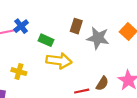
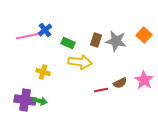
brown rectangle: (76, 26) -> (96, 40), moved
brown semicircle: (102, 83) -> (120, 83), turned 32

